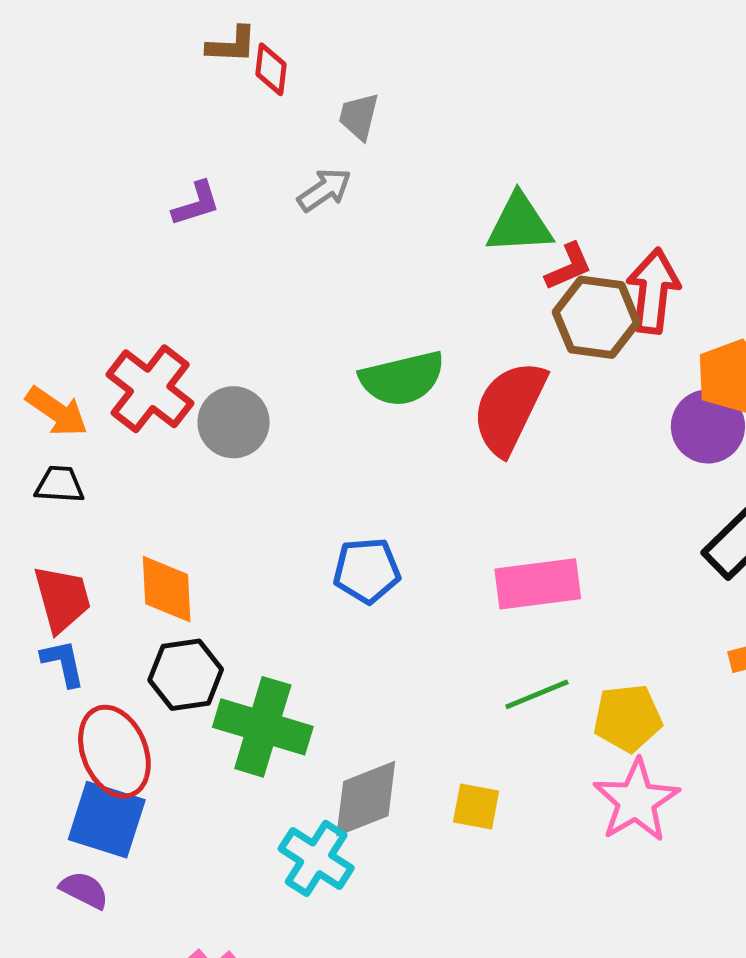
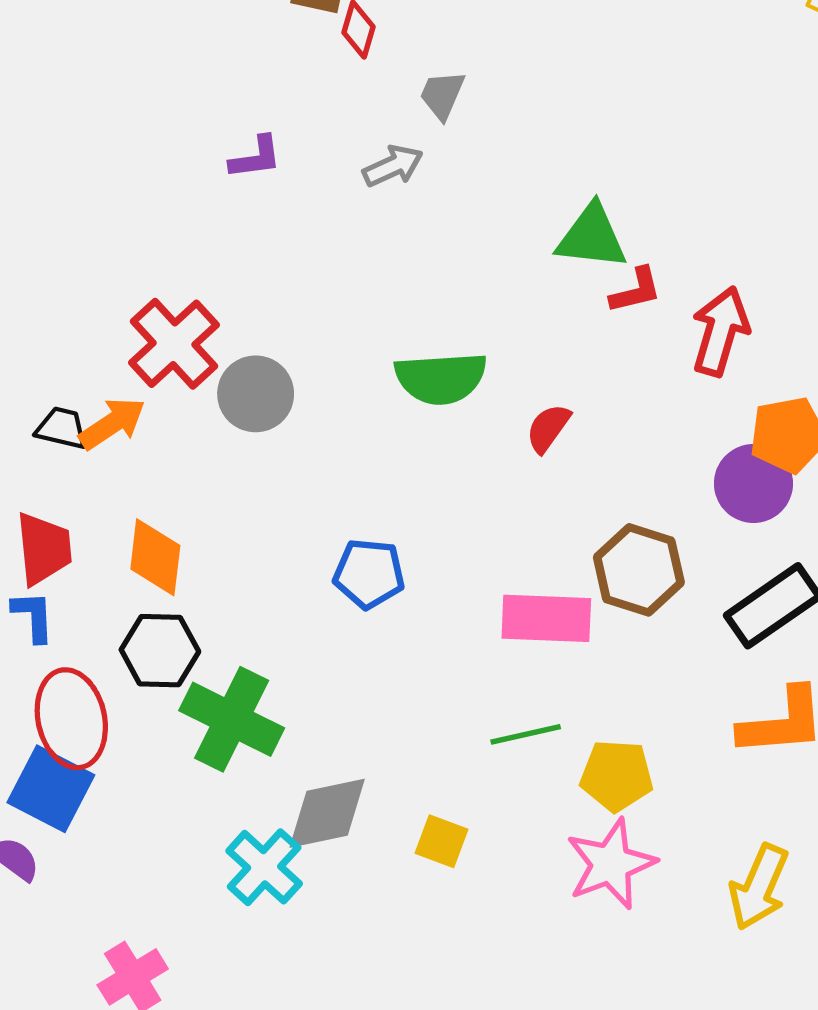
brown hexagon: (596, 317) -> (639, 570), moved
red semicircle: (509, 408) -> (548, 428), size x0.5
orange arrow: (57, 412) -> (112, 423), moved, turned -78

